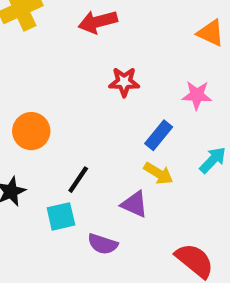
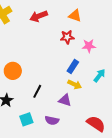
orange triangle: (211, 33) -> (75, 16), moved
red star: (124, 82) -> (67, 37), moved
cyan square: (61, 216) -> (26, 119), moved

